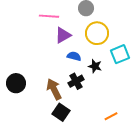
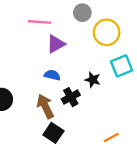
yellow circle: (97, 33) -> (107, 32), moved
blue semicircle: (74, 56) -> (52, 75), moved

